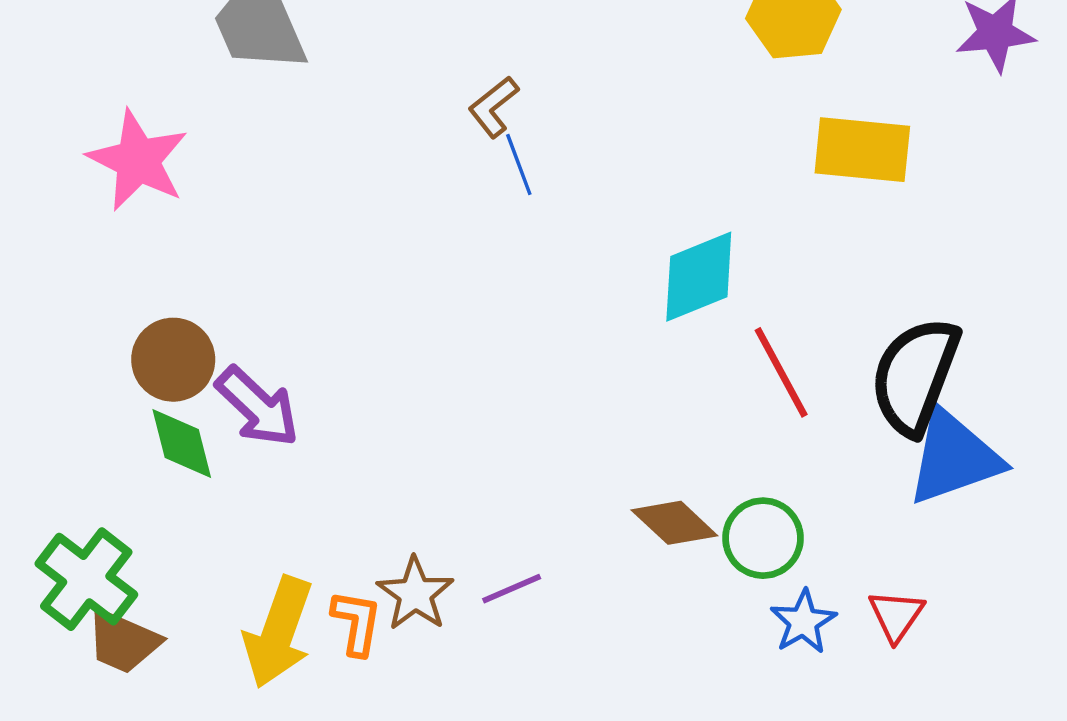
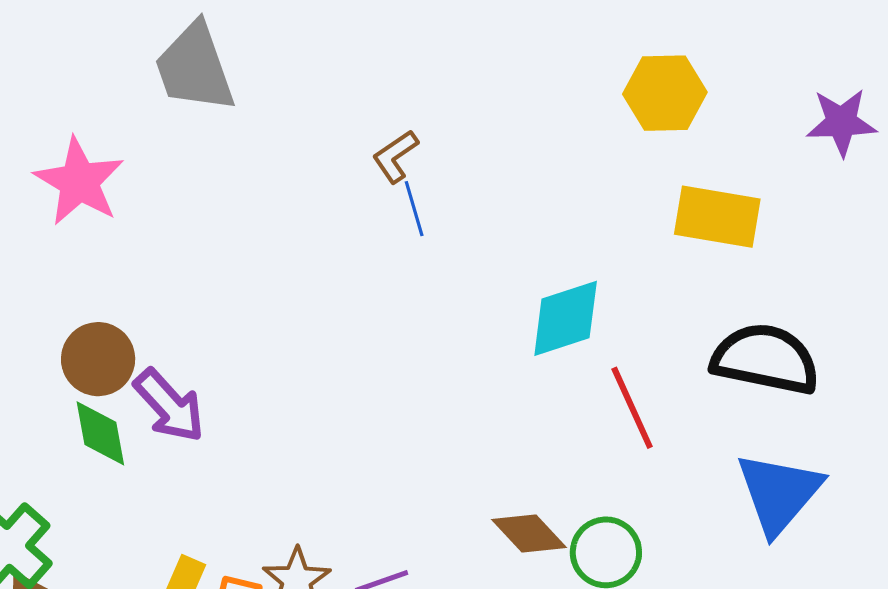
black semicircle: (915, 376) -> (765, 359), moved, turned 77
blue triangle: (954, 457) -> (779, 493), turned -34

